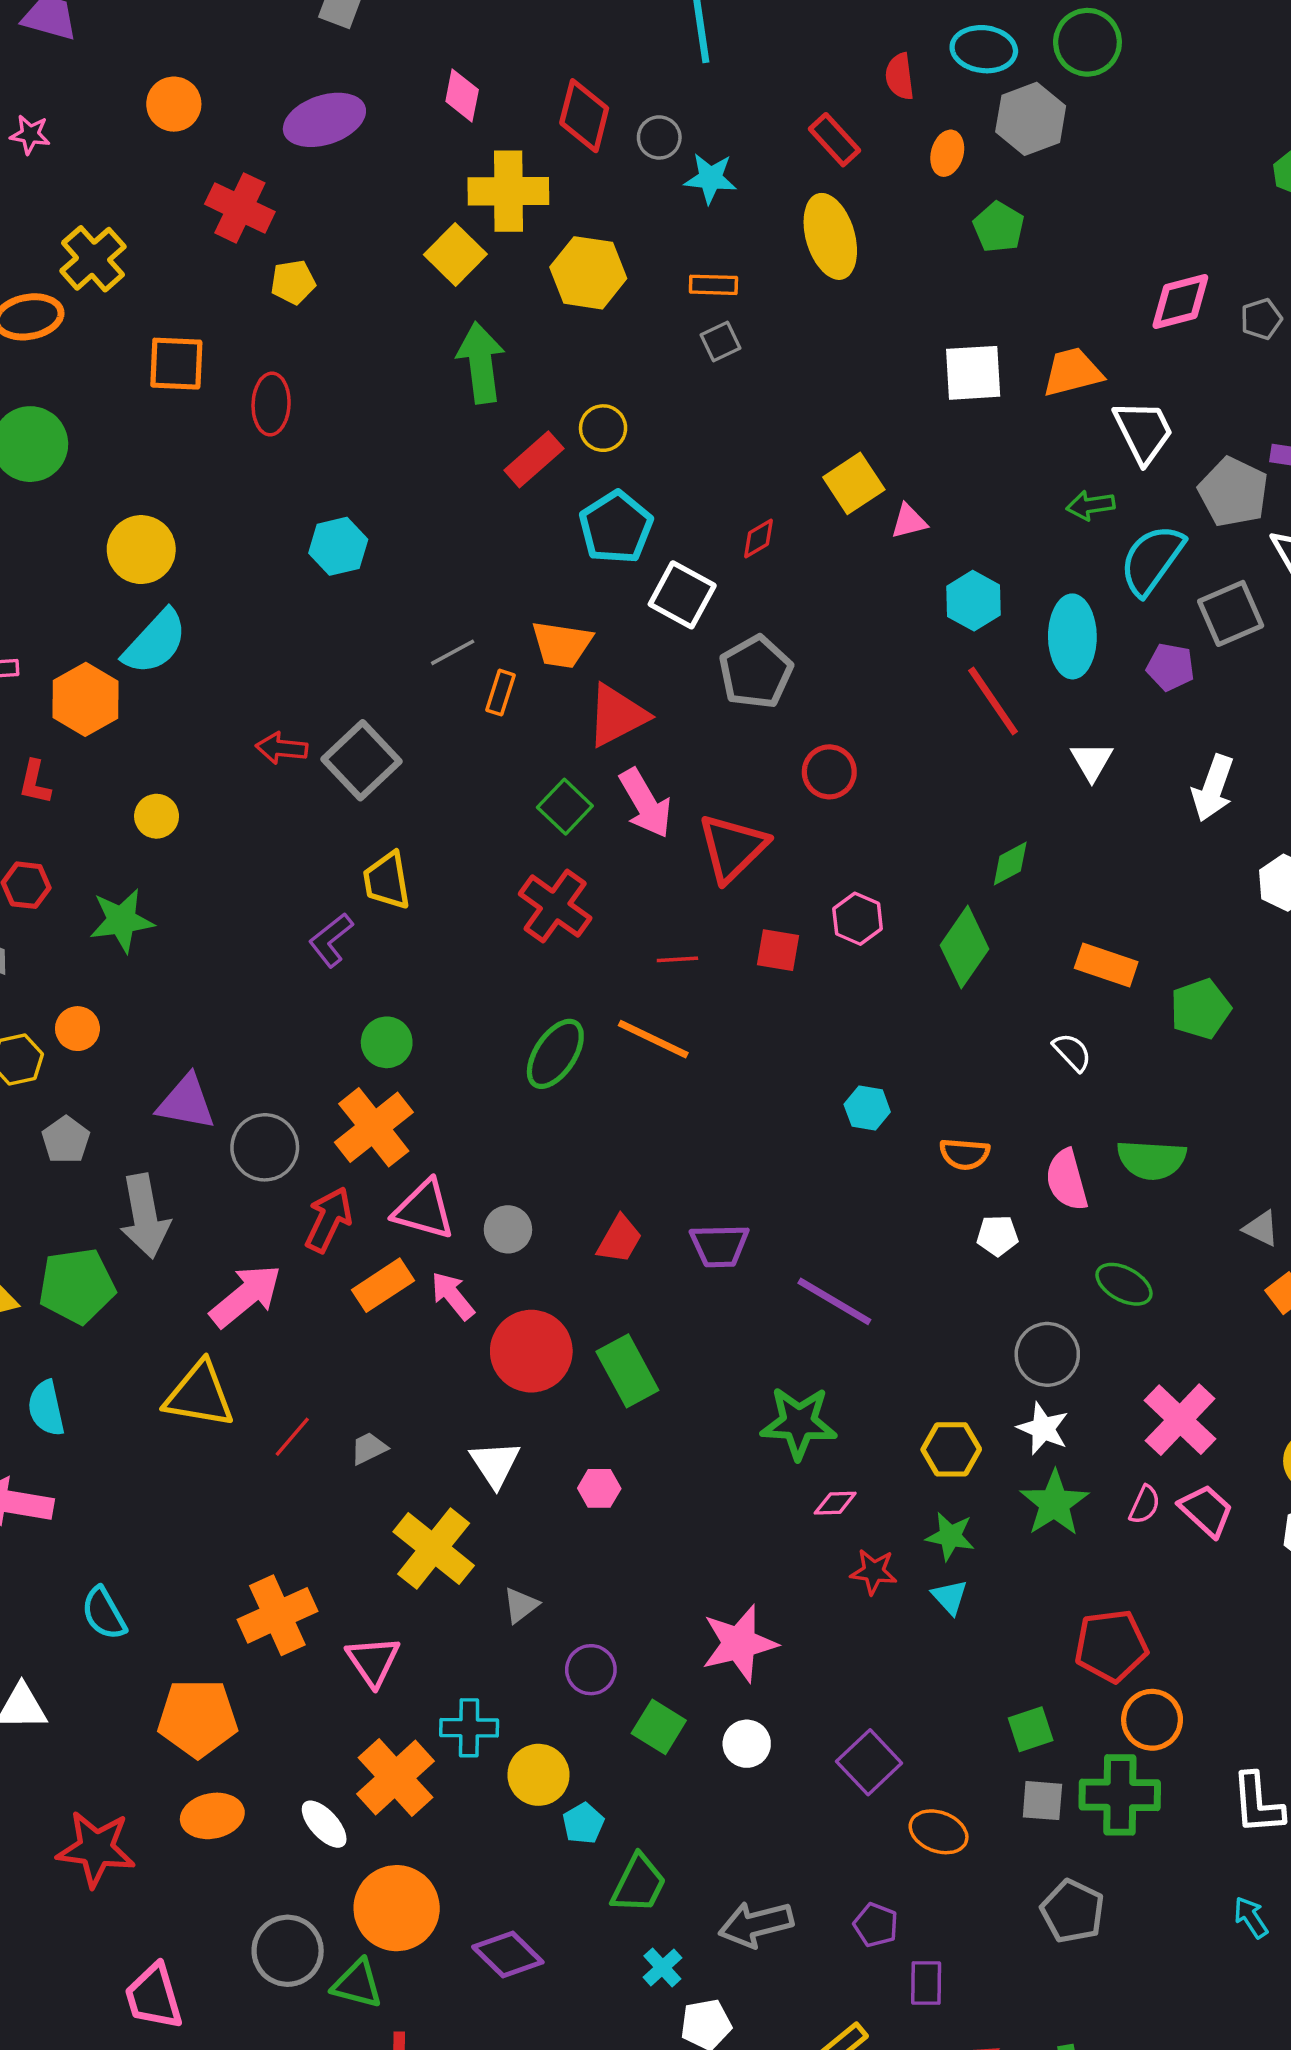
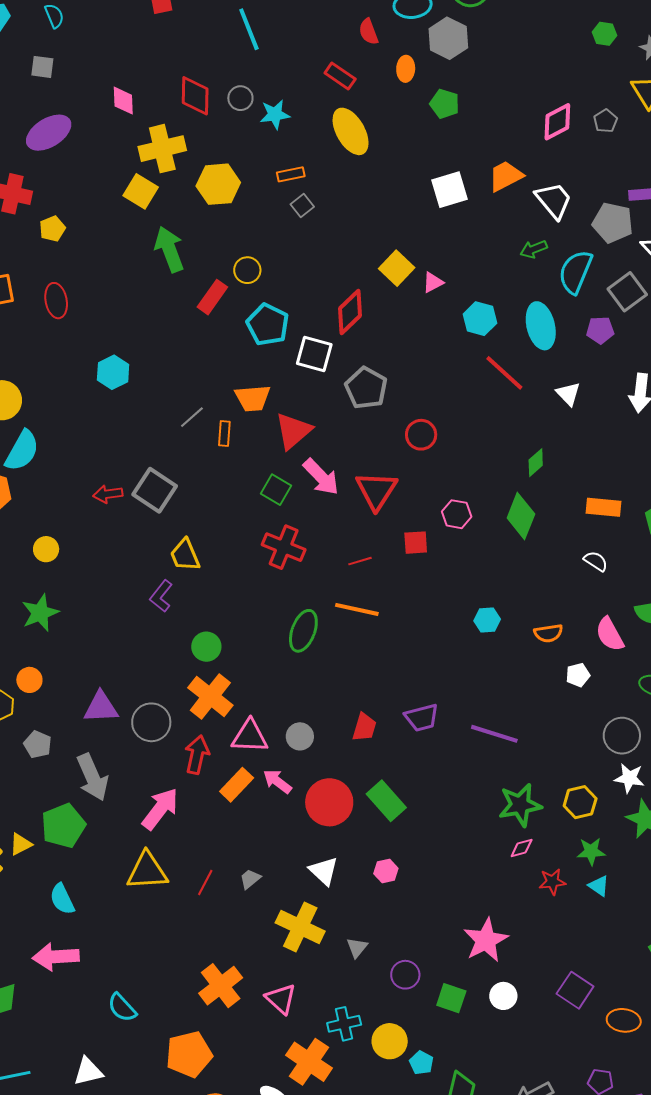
red diamond: (759, 539) -> (350, 312), size x1.8
green star: (799, 1423) -> (520, 805), moved

